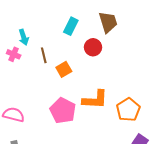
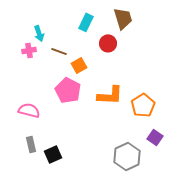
pink cross: (14, 54) -> (29, 50), turned -32
brown line: (44, 55) -> (59, 51), turned -56
pink pentagon: (63, 111) -> (68, 90), moved

